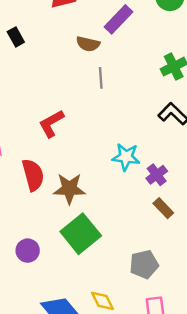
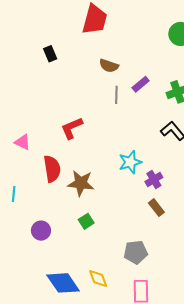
purple rectangle: (119, 19) -> (141, 84), moved, size x0.7
cyan star: (126, 157) -> (130, 162), turned -30
green square: (81, 234) -> (86, 221), size x0.5

